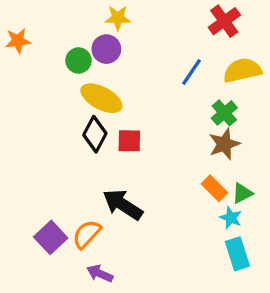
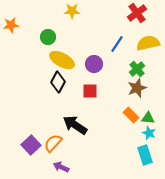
purple circle: (106, 49) -> (94, 64), moved
red square: (129, 141) -> (90, 91), moved
green triangle: (242, 193) -> (148, 118), turned 32
cyan star: (231, 218) -> (149, 133), moved

